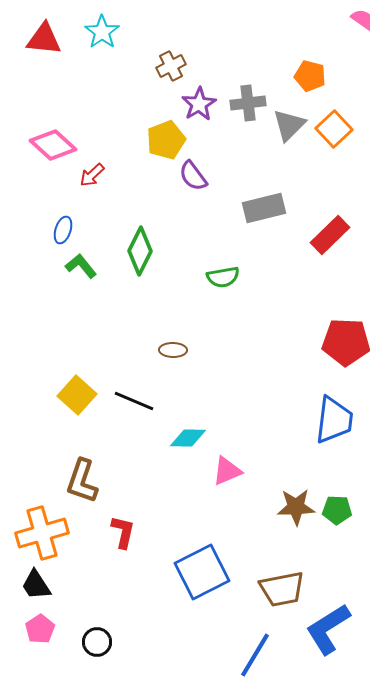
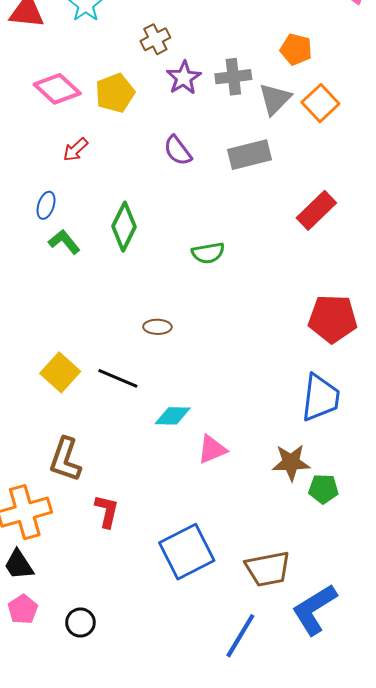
yellow pentagon: (166, 140) -> (115, 93), moved
pink diamond: (53, 145) -> (57, 89), moved
gray rectangle: (264, 208) -> (250, 155), moved
brown star: (296, 507) -> (291, 463), moved

